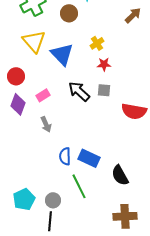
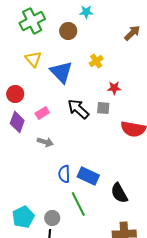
yellow triangle: (34, 41) -> (33, 59), size x0.7
red star: (104, 64) -> (114, 88), moved
gray arrow: (46, 124) -> (45, 142), turned -49

